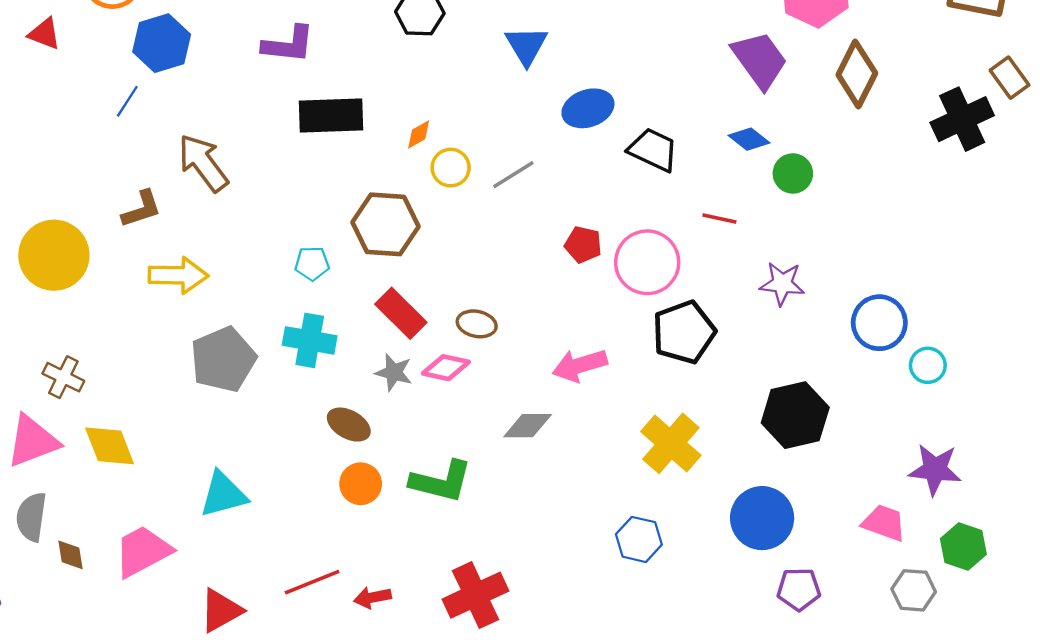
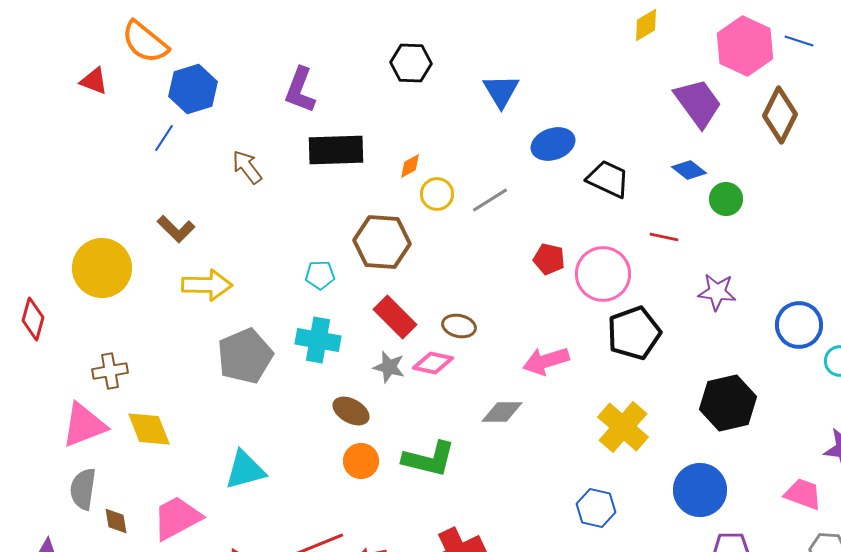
purple L-shape: (288, 44) -> (300, 90), turned 105
brown arrow: (203, 163) -> (247, 167), moved, size x0.7
brown L-shape: (142, 209) -> (176, 229), turned 63
brown cross: (63, 377) -> (110, 371), turned -36

